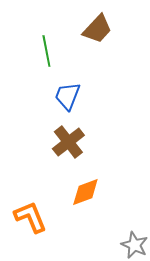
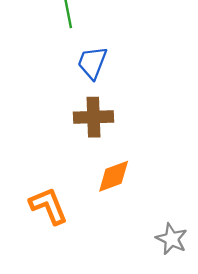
brown cross: (68, 142) -> (93, 117), turned 36

